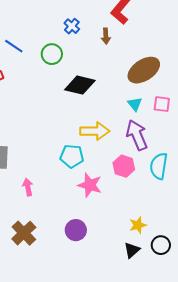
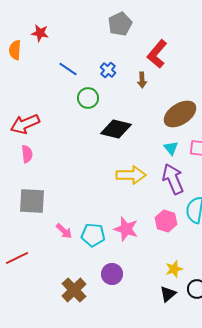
blue line: (14, 46) -> (68, 69), moved
cyan pentagon: (72, 156) -> (93, 235), moved
pink hexagon: (124, 166) -> (166, 221), moved
pink arrow: (28, 187) -> (64, 231), turned 144
brown cross: (24, 233) -> (74, 290), moved

